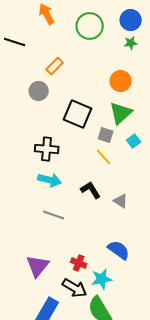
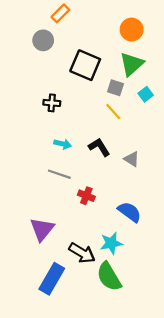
black cross: (47, 149) -> (52, 103), size x0.7
cyan arrow: (50, 180) -> (63, 144), moved, size x0.7
red cross: (79, 263) -> (86, 196), moved

